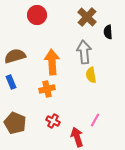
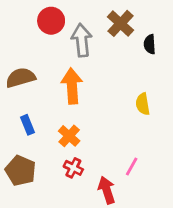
gray arrow: (84, 52) -> (82, 40), moved
yellow semicircle: (91, 75) -> (143, 104), moved
blue rectangle: (11, 82) -> (27, 125), moved
orange cross: (47, 89) -> (69, 136), moved, turned -35

